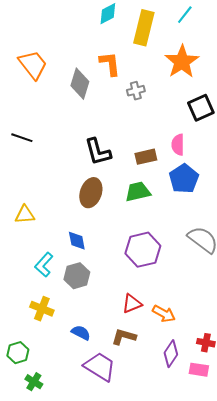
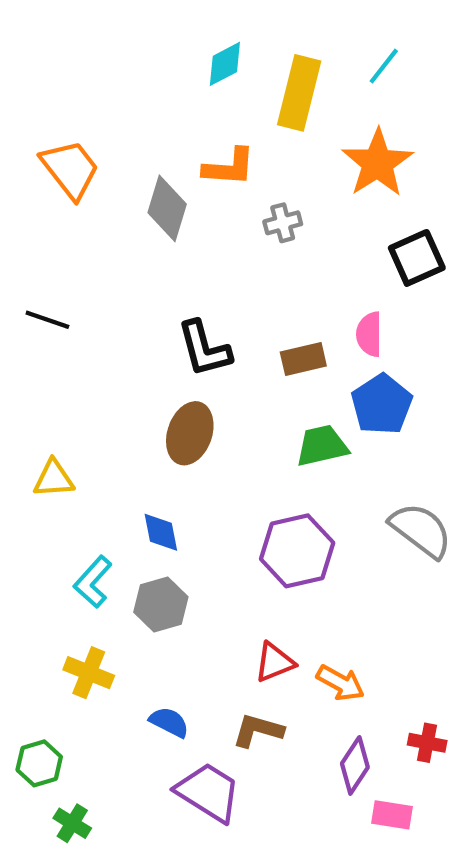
orange L-shape: (110, 64) -> (229, 167), turned 100
green trapezoid: (138, 192) -> (322, 446), moved
pink rectangle: (199, 370) -> (392, 815), moved

